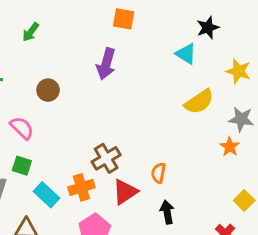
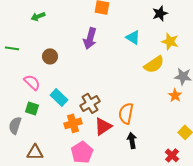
green arrow: (31, 32) -> (38, 16), turned 32
cyan triangle: (186, 54) -> (133, 37), moved
yellow star: (238, 71) -> (170, 41), moved
orange semicircle: (158, 173) -> (126, 113), size x1.5
cyan rectangle: (47, 195) -> (59, 97), moved

